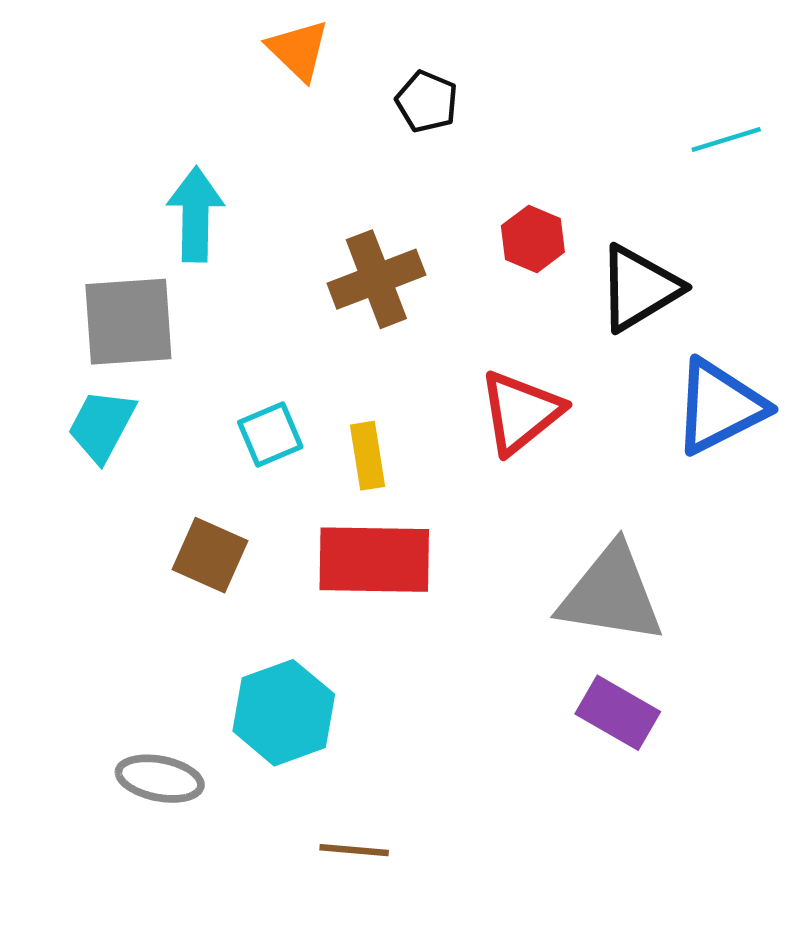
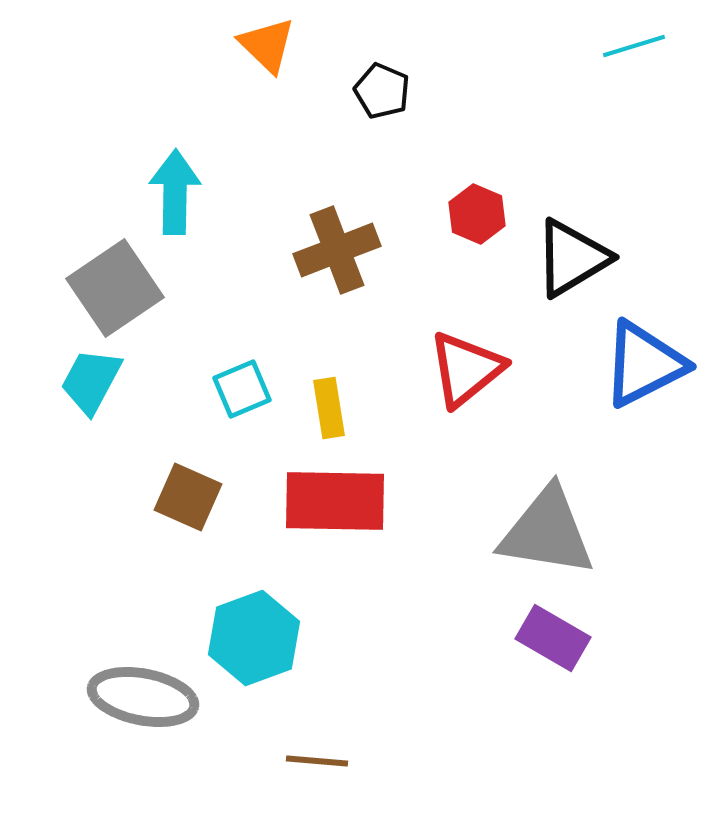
cyan line: (726, 140) -> (634, 46), moved
gray square: (128, 322) -> (115, 288), turned -30
gray ellipse: (160, 779) -> (143, 697), size x1.4

